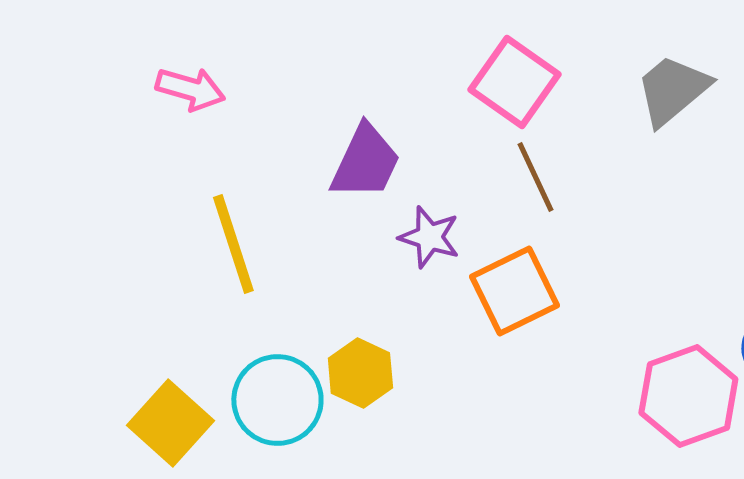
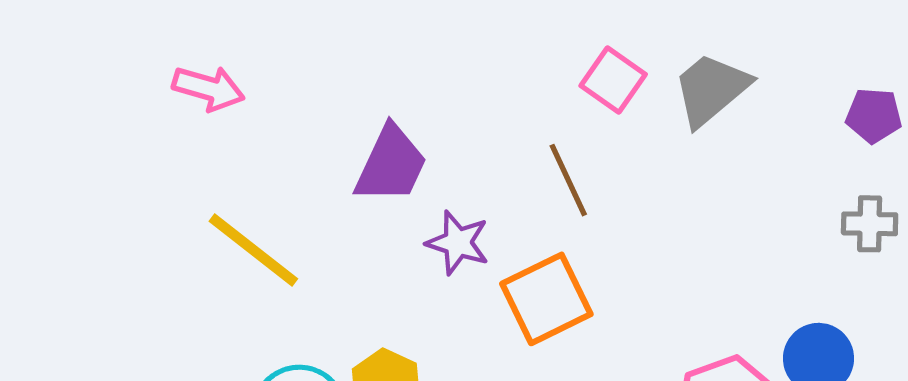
pink square: (514, 82) -> (613, 80), moved, size x0.7
yellow line: (233, 244) -> (253, 250), turned -34

